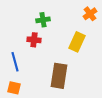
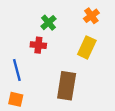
orange cross: (90, 14) -> (91, 16), moved
green cross: (43, 20) -> (48, 23), turned -32

